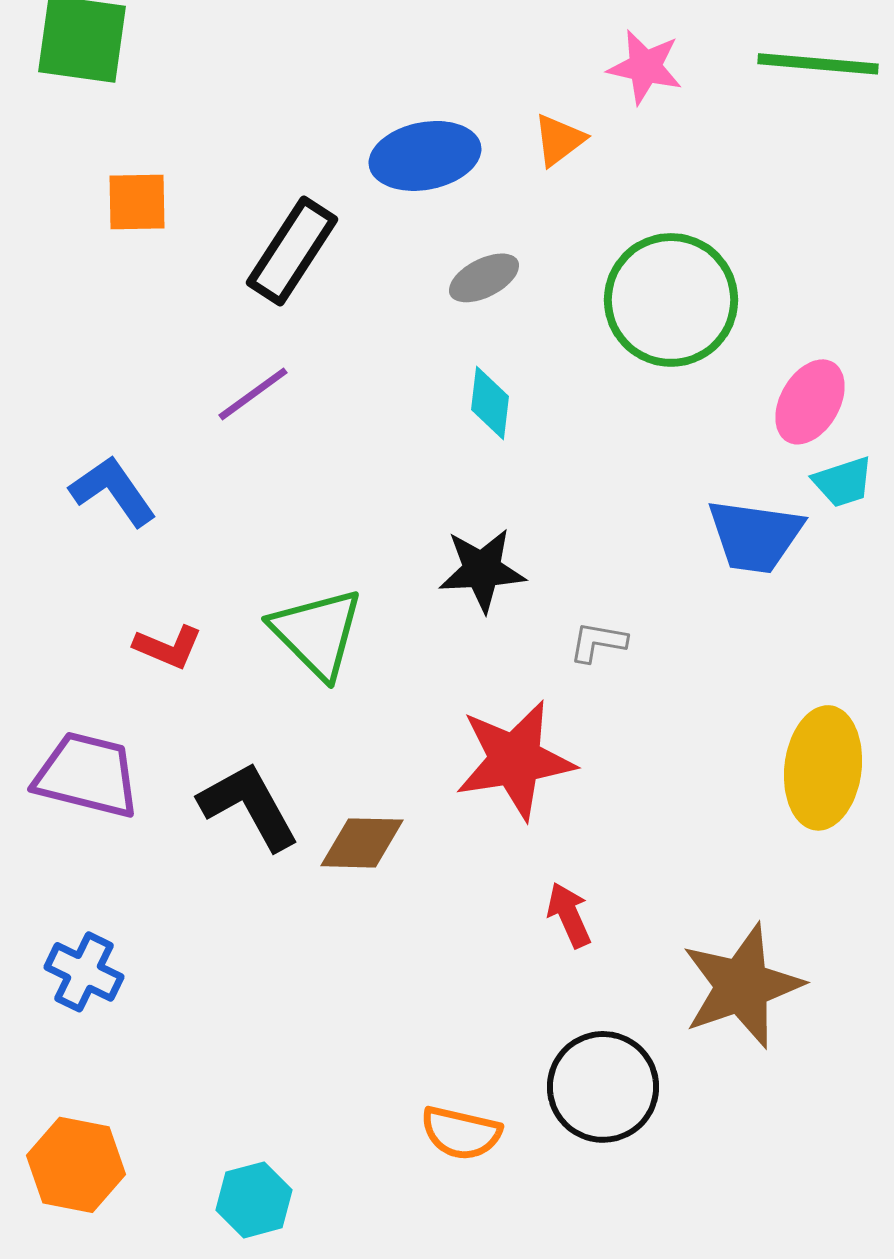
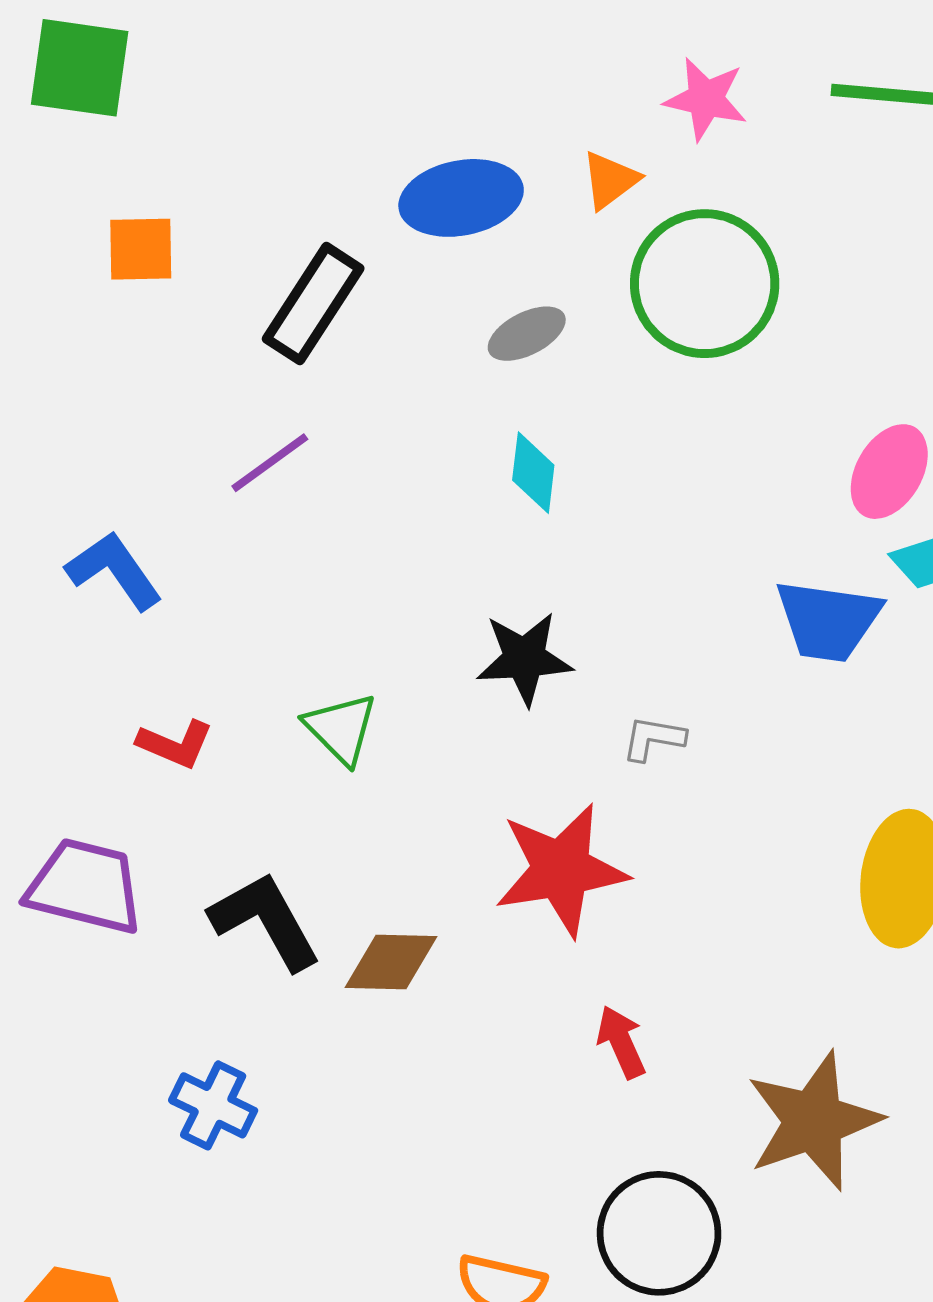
green circle: (671, 300) -> (705, 284), moved
green triangle: (317, 633) -> (341, 728), size x0.7
blue cross: (84, 972) -> (213, 1105), moved

